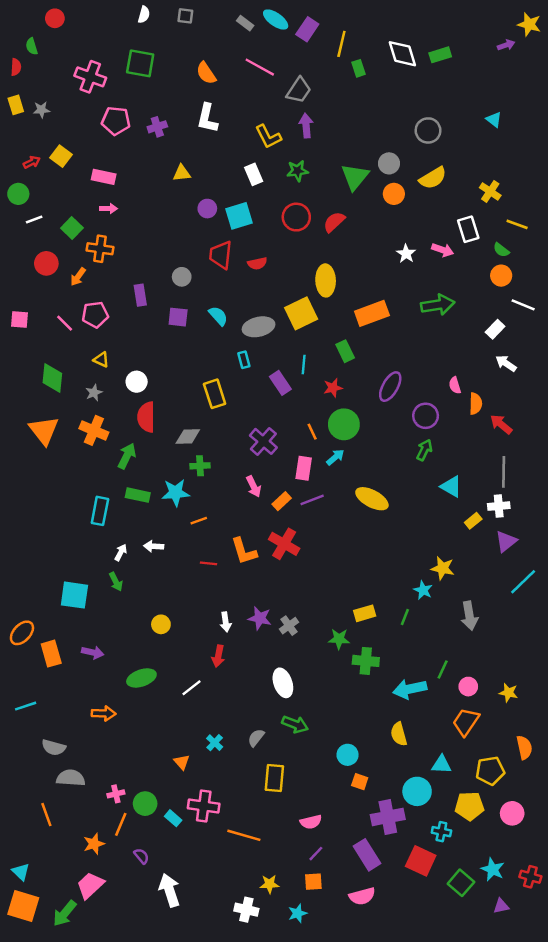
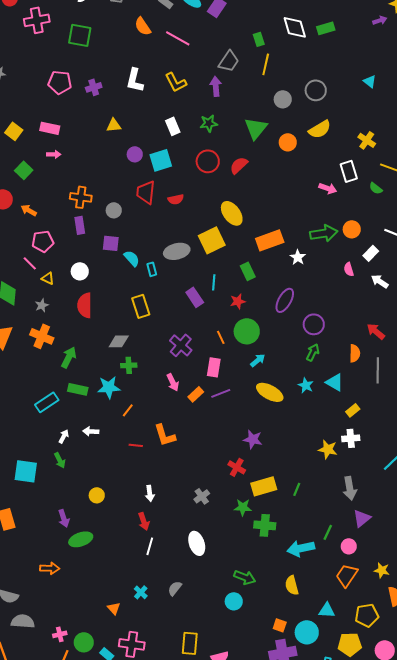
yellow line: (341, 44) -> (266, 64), moved
orange semicircle: (206, 73) -> (143, 26), moved
pink cross: (90, 77) -> (37, 20), moved, turned -30
gray trapezoid: (299, 90) -> (229, 61), moved
yellow L-shape: (268, 137) -> (176, 82), moved
yellow square: (61, 156) -> (14, 131), moved
gray circle: (389, 163) -> (283, 99), moved
orange cross: (100, 249) -> (81, 197), moved
white star: (406, 254) -> (298, 257), moved
orange circle: (501, 276) -> (352, 229), moved
orange arrow: (78, 277) -> (29, 210), turned 84
yellow ellipse: (326, 280) -> (232, 213), turned -35
cyan semicircle: (218, 316) -> (132, 258), moved
pink line: (65, 323) -> (30, 263), moved
cyan rectangle: (244, 360) -> (152, 269), moved
white circle: (137, 382) -> (80, 271), moved
pink semicircle: (455, 385) -> (349, 269), moved
orange semicircle: (476, 404) -> (355, 353), moved
red semicircle: (146, 417) -> (85, 305), moved
cyan arrow: (335, 457) -> (258, 360), moved
white cross: (499, 506) -> (351, 438), moved
cyan rectangle: (100, 511) -> (47, 402), turned 45
orange line: (199, 521) -> (128, 410), turned -32
purple triangle: (506, 541) -> (362, 518), moved
red cross: (284, 544) -> (237, 467), moved, size x0.7
cyan star: (423, 590) -> (306, 385), moved
yellow rectangle: (365, 613) -> (264, 486), size x1.4
purple star: (260, 618) -> (253, 439), moved
purple arrow: (93, 652) -> (64, 518), moved, turned 60
red arrow: (218, 656) -> (144, 521), turned -30
white line: (191, 688) -> (150, 546), moved, turned -36
yellow star: (508, 693) -> (382, 570), moved
green arrow: (295, 724) -> (245, 577), moved
cyan circle: (348, 755) -> (234, 601), moved
yellow rectangle: (274, 778) -> (190, 643), moved
orange square: (360, 782) -> (280, 625), moved

